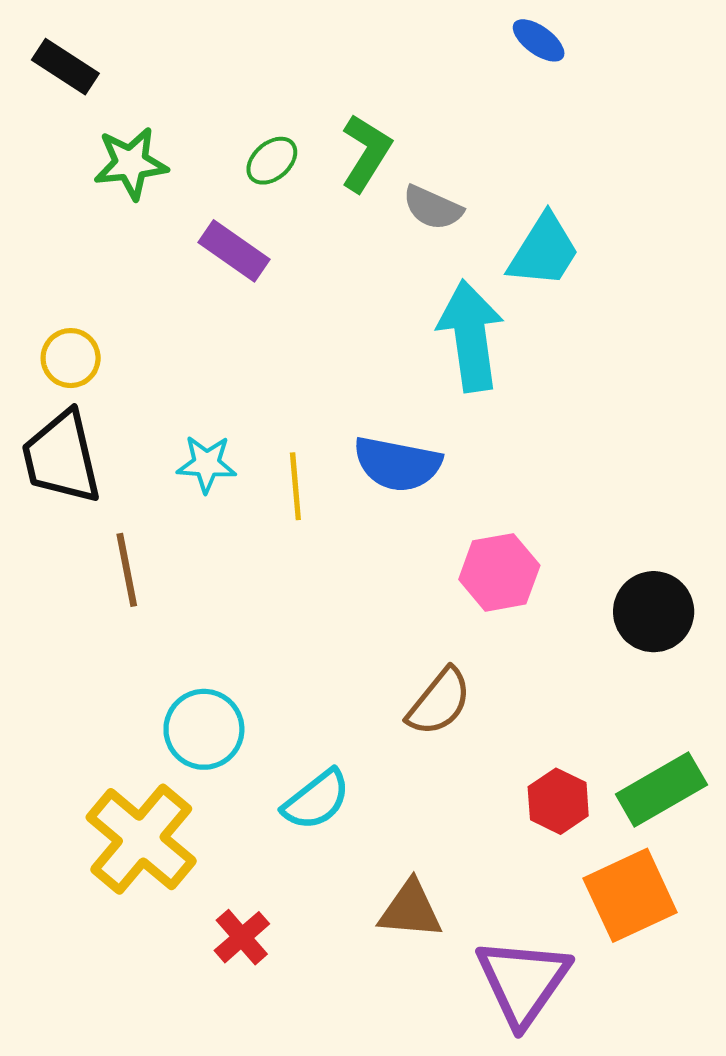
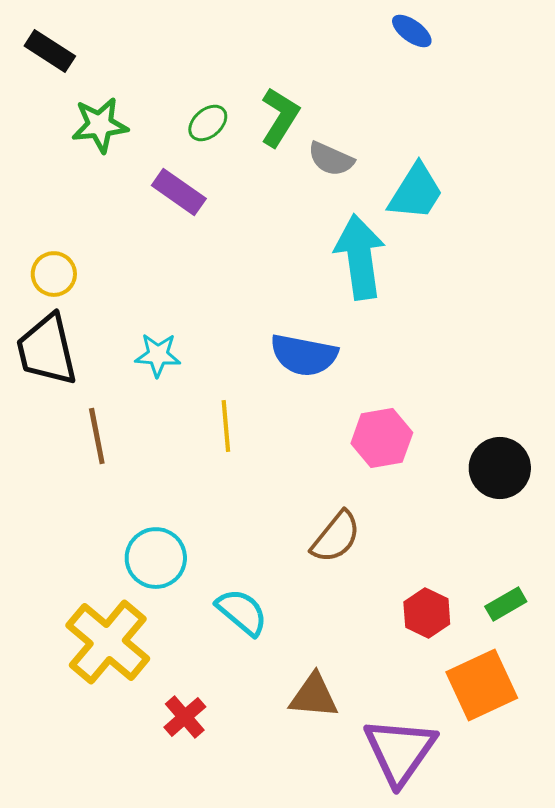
yellow line: (295, 486) -> (226, 426), moved
green rectangle: (661, 789) -> (506, 604), size x0.6
cyan semicircle: (316, 800) -> (242, 612), turned -102

